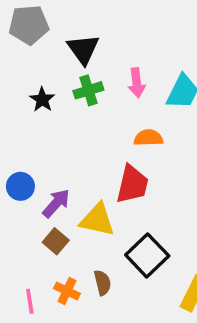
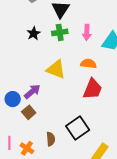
red trapezoid: (132, 184) -> (93, 89), moved
blue circle: (20, 186) -> (13, 99), moved
yellow triangle: (97, 220) -> (56, 69), moved
orange cross: (67, 291) -> (27, 148), moved

